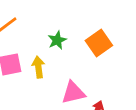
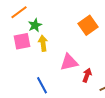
green star: (57, 40) -> (35, 25), moved

